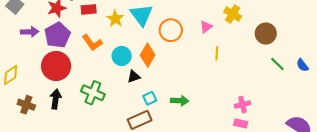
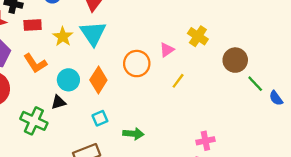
orange circle: (171, 30) -> (137, 64), moved
yellow line: (217, 53) -> (178, 81), turned 32
green line: (277, 64) -> (255, 84), moved
black triangle: (134, 77) -> (59, 102), moved
cyan square: (150, 98) -> (100, 118), moved

